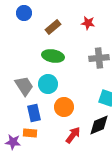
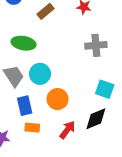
green ellipse: (53, 56) -> (24, 43), moved
orange rectangle: (30, 133) -> (32, 128), moved

